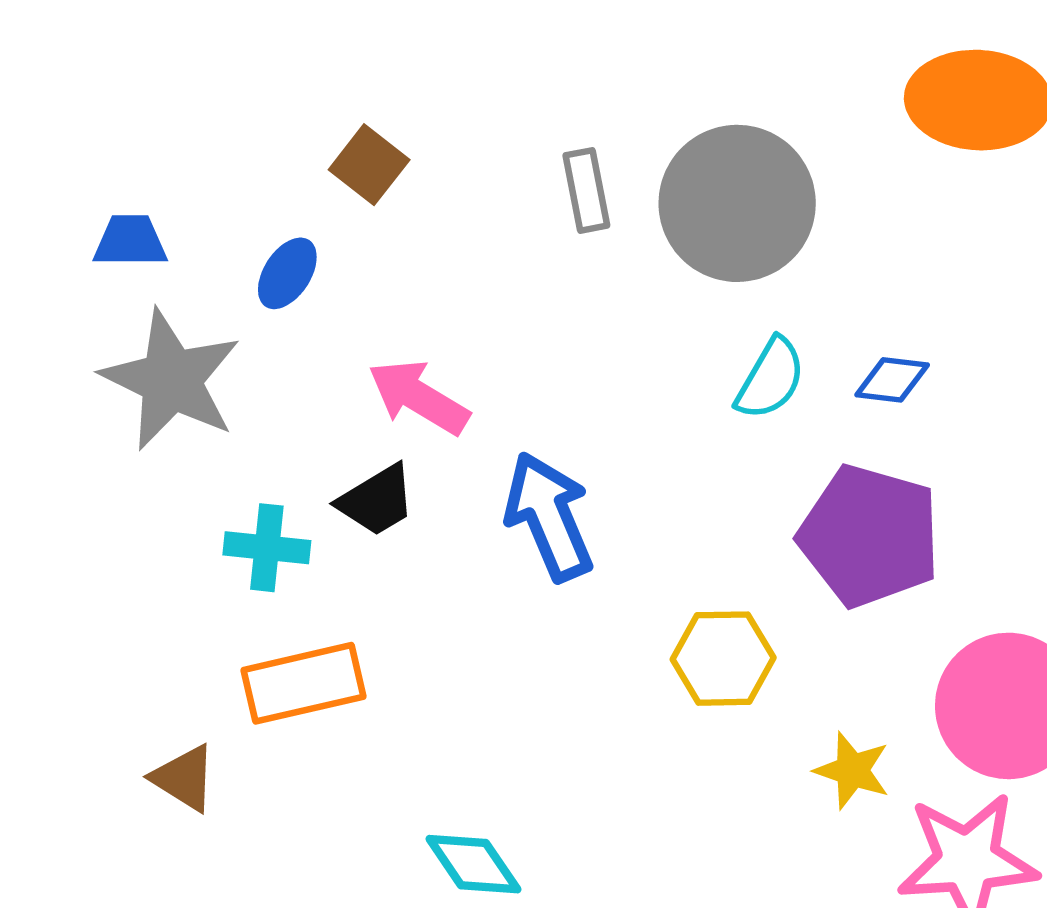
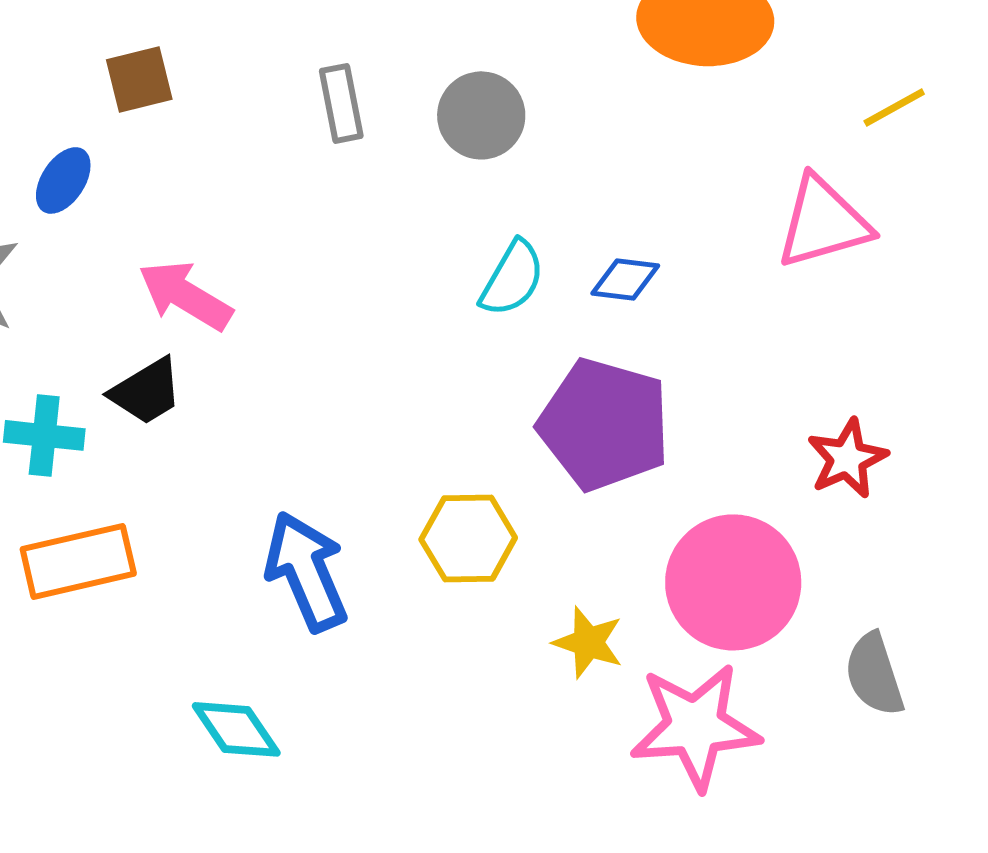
brown square: (369, 165) -> (139, 79), turned 38
gray circle: (737, 203) -> (481, 115), size x0.6
blue arrow: (549, 517) -> (306, 571), moved

